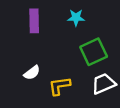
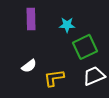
cyan star: (76, 18) -> (67, 25), moved

